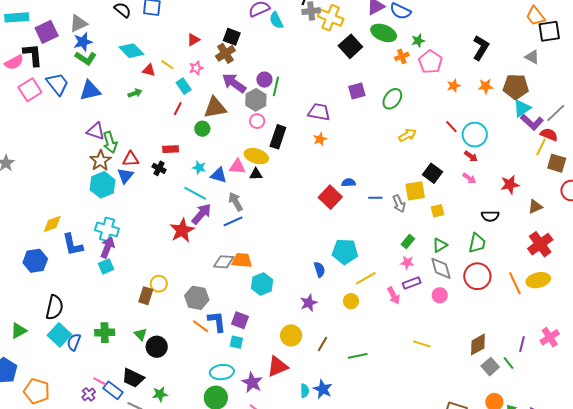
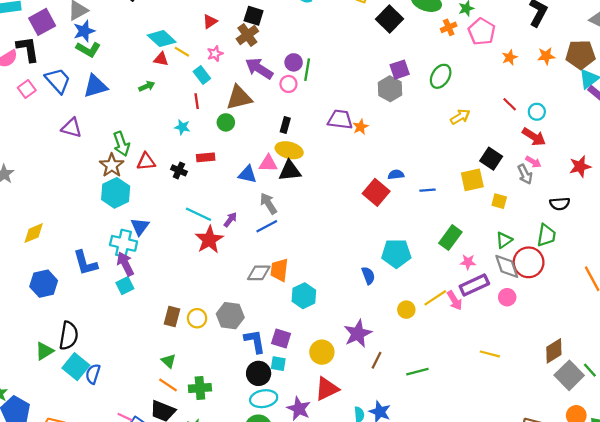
cyan diamond: (131, 51) -> (162, 39), moved
pink square: (30, 90) -> (27, 89), size x0.7
gray hexagon: (256, 100) -> (390, 89), moved
red line: (178, 109) -> (197, 101), turned -32
purple trapezoid: (319, 112) -> (340, 120), moved
pink circle: (257, 121) -> (288, 84), moved
purple triangle: (96, 131) -> (71, 128), moved
cyan circle: (475, 135) -> (537, 112), size x0.6
black rectangle: (278, 137) -> (285, 125), moved, size x0.6
red rectangle: (171, 149) -> (206, 157), moved
red arrow: (471, 156) -> (534, 137), size x1.5
cyan star: (199, 168) -> (182, 127), moved
black triangle: (256, 174) -> (290, 171), size x1.5
blue triangle: (125, 176) -> (140, 227), moved
cyan line: (195, 193) -> (198, 214), moved
gray arrow: (399, 204) -> (525, 174), moved
yellow square: (438, 211) -> (499, 201), turned 32
purple arrow: (201, 214) -> (230, 220), size x0.6
yellow diamond: (52, 224) -> (34, 233), moved
green rectangle: (408, 242) -> (450, 238), moved, size x1.5
purple arrow: (107, 247) -> (125, 264), turned -45
orange trapezoid: (242, 260) -> (279, 270), turned -85
red circle: (477, 276) -> (529, 262), moved
yellow line: (366, 278) -> (435, 298), moved
purple rectangle: (412, 283) -> (474, 285), size x1.4
yellow circle: (159, 284) -> (197, 318), moved
purple star: (309, 303) -> (358, 334), moved, size x1.4
orange line: (200, 326) -> (168, 385), moved
green triangle: (19, 331) -> (44, 351), moved
green cross: (105, 333) -> (200, 388), moved
yellow circle: (291, 335) -> (322, 352), moved
black circle: (157, 347) -> (259, 373), moved
gray square: (490, 367) -> (569, 375), size x1.4

